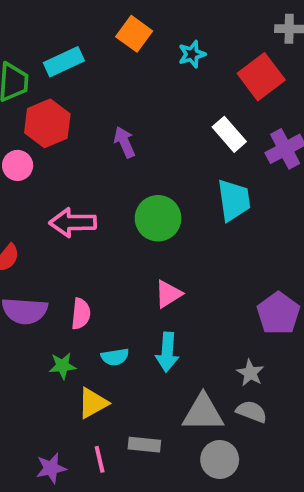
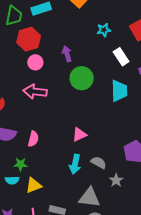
cyan star: (192, 54) -> (104, 30), moved
pink circle: (18, 165) -> (35, 62), moved
green circle: (158, 218) -> (82, 78), moved
cyan semicircle: (115, 357) -> (12, 180), moved
gray semicircle: (251, 412) -> (99, 163), moved

